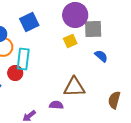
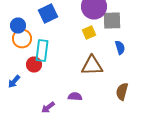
blue semicircle: (101, 56) -> (120, 48), turned 32
brown triangle: (74, 87) -> (92, 66), moved
brown semicircle: (114, 100) -> (122, 92), moved

